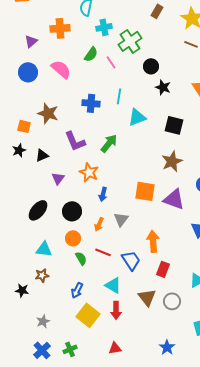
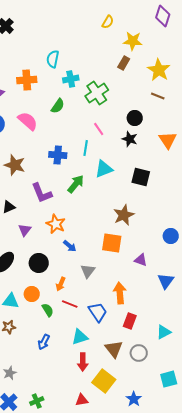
pink line: (111, 62) -> (99, 129), moved
black circle: (151, 66) -> (135, 118), moved
green arrow: (109, 143) -> (76, 184), moved
brown star: (172, 161) -> (124, 215), moved
blue arrow: (103, 194) -> (70, 246), turned -64
purple triangle: (174, 199) -> (141, 260), moved, size x0.6
orange arrow: (99, 224) -> (61, 284), moved
orange circle: (73, 238) -> (32, 294), moved
cyan triangle: (113, 285) -> (80, 337), turned -48
yellow square: (88, 315) -> (104, 381), moved

